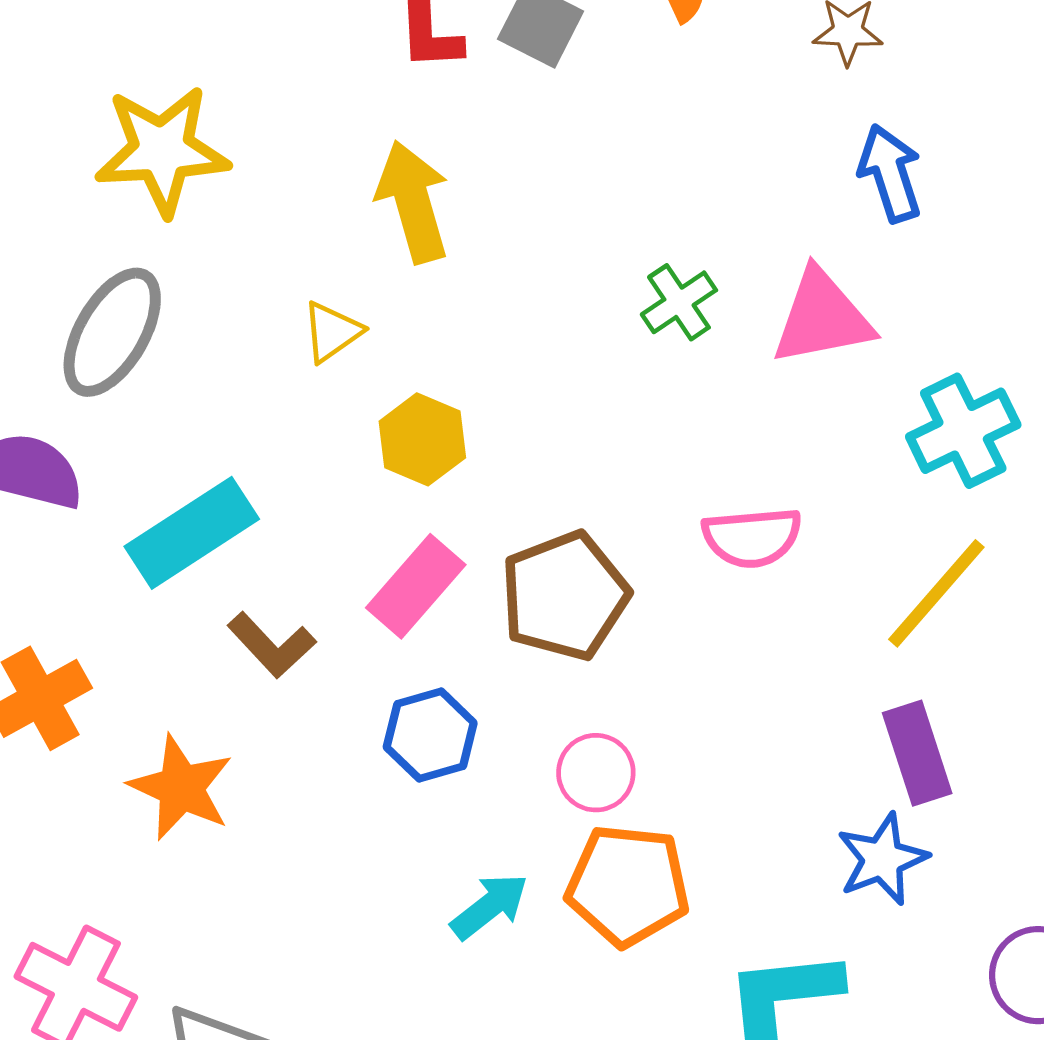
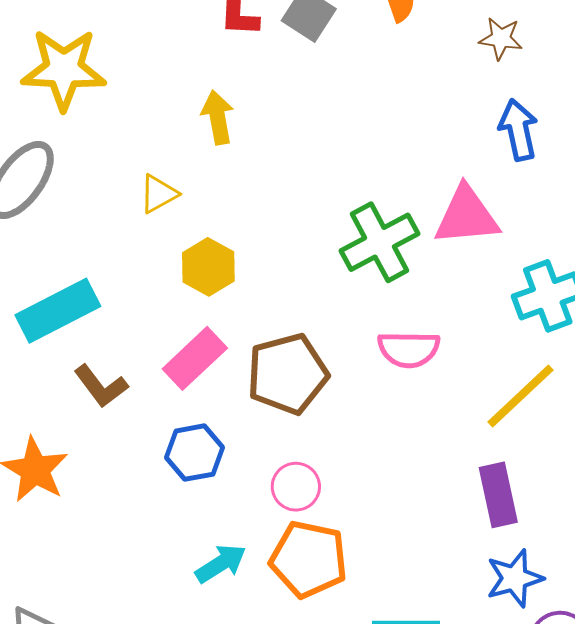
yellow arrow: (413, 202) -> (218, 117), size x0.7
green cross: (679, 302) -> (380, 242), moved, size x1.6
blue star: (882, 859) -> (515, 578), moved

